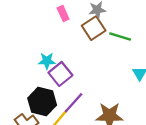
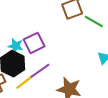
cyan star: (47, 61) -> (16, 46), moved

